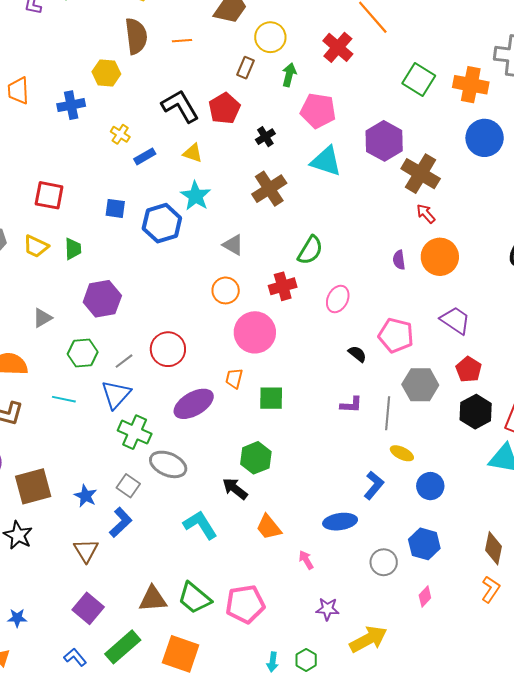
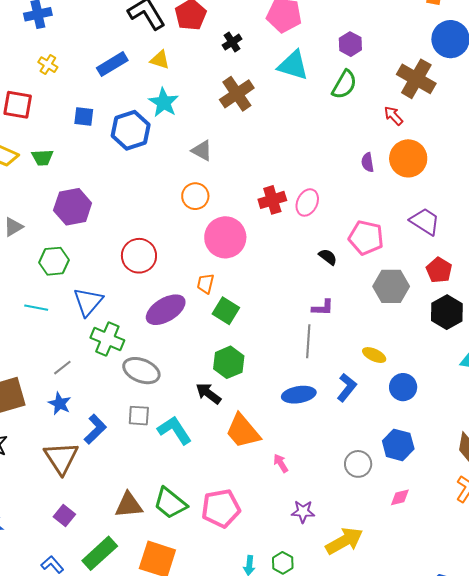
yellow cross: (120, 134) -> (48, 65), moved
purple hexagon: (384, 141) -> (350, 44), size x0.6
blue rectangle: (145, 156) -> (112, 64), size x1.4
brown cross: (421, 174) -> (416, 79), moved
green trapezoid: (73, 249) -> (42, 157), turned 90
green semicircle: (310, 250) -> (344, 85), moved
red cross: (283, 286) -> (272, 200), moved
gray line: (124, 361) -> (62, 368), moved
green square: (271, 398) -> (226, 311), moved, turned 32
gray line: (388, 413) -> (308, 341), moved
gray square: (128, 486) -> (139, 416), moved, turned -30
blue ellipse: (340, 522) -> (299, 395), moved
orange trapezoid: (269, 527) -> (243, 431), size x1.4
brown triangle: (86, 550) -> (61, 458), size x1.4
pink diamond: (425, 597) -> (400, 497), turned 35
purple square: (88, 608) -> (64, 516), size x0.7

